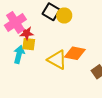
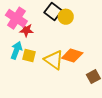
pink cross: (15, 22) -> (16, 18), turned -30
yellow square: (29, 44) -> (29, 55), moved

